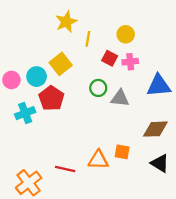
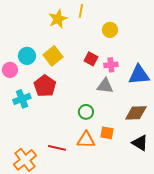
yellow line: (88, 39) -> (81, 11), moved
red square: (110, 58) -> (91, 59), moved
pink cross: (130, 62) -> (111, 65), moved
cyan circle: (37, 77) -> (27, 56), moved
green circle: (98, 88) -> (86, 112), moved

